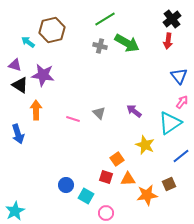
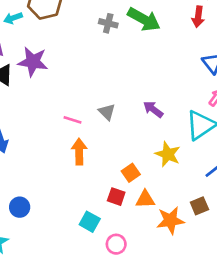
cyan arrow: (28, 42) -> (13, 18), turned -56
orange arrow: (36, 110) -> (79, 152), moved
blue circle: (66, 185) -> (20, 207), moved

